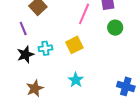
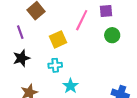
yellow square: (74, 45) -> (58, 39), moved
cyan cross: (45, 48) -> (55, 65), moved

